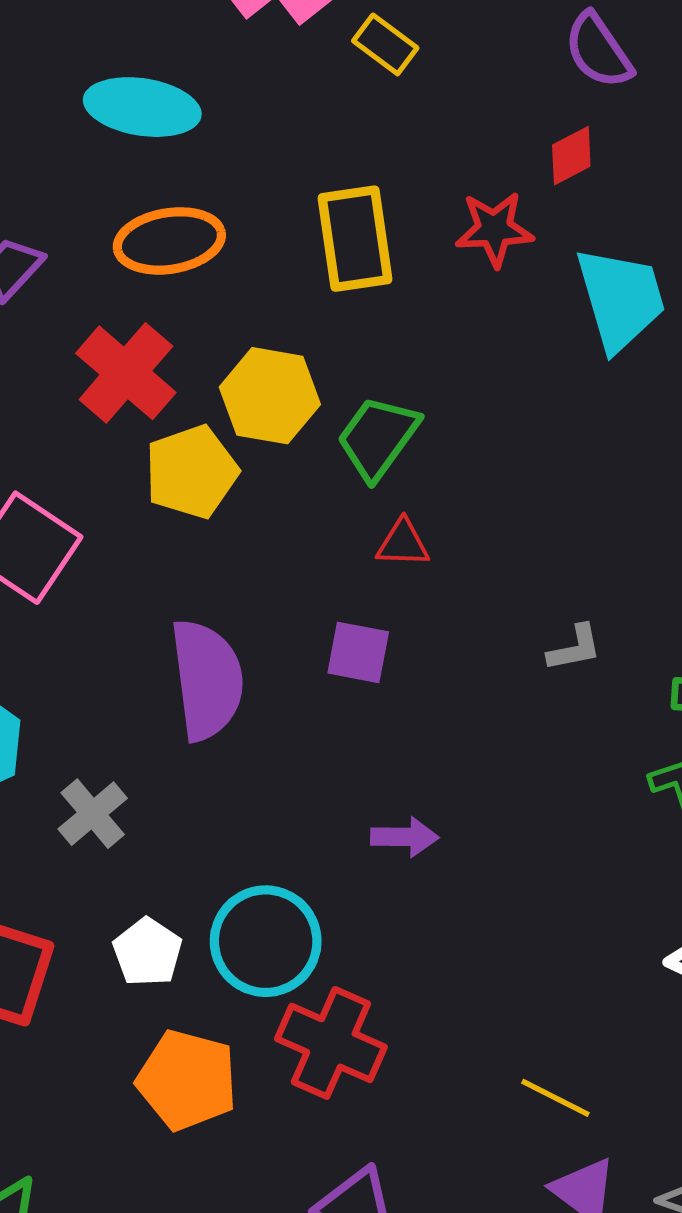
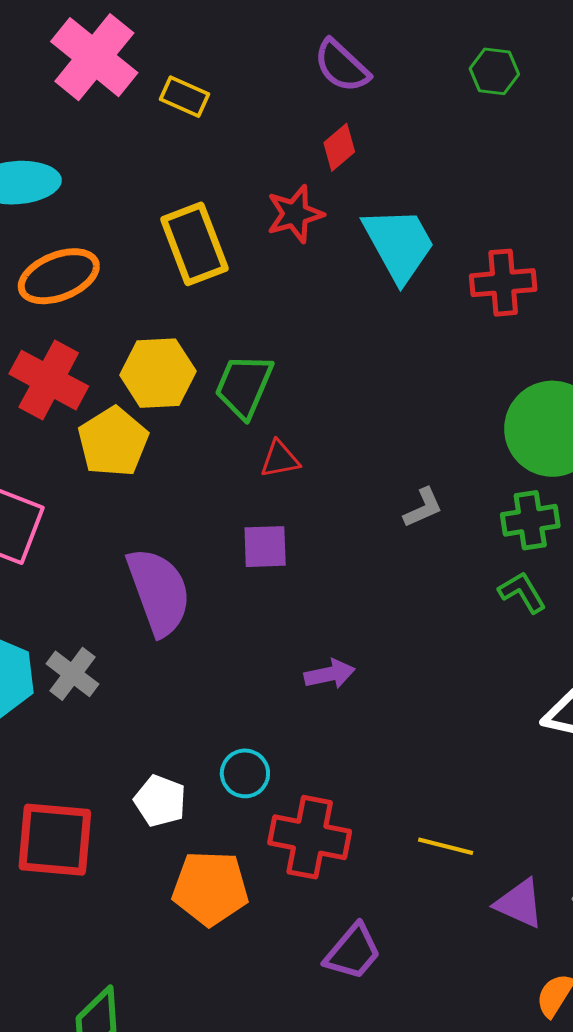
gray cross: (93, 814) -> (72, 674), moved
cyan circle: (266, 941) -> (245, 773), size x0.6
yellow line: (555, 1098) -> (446, 846), moved

